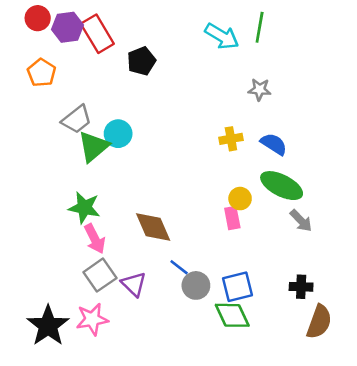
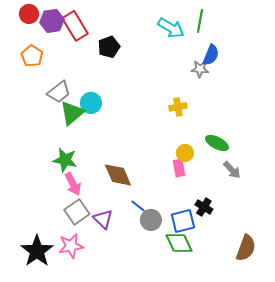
blue semicircle: (274, 144) -> (211, 55), moved, turned 80
green ellipse: (282, 186) -> (217, 143), size x0.7
black cross: (301, 287) -> (204, 207), moved, turned 30

